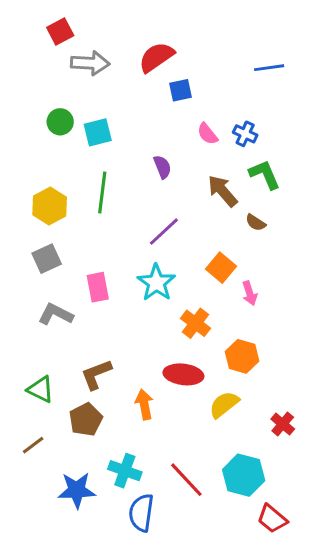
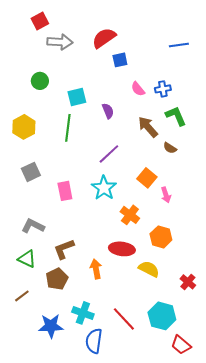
cyan square: (98, 132) -> (77, 97), moved
blue cross: (245, 134) -> (163, 89), turned -35
yellow hexagon: (50, 206) -> (24, 127), moved
gray L-shape: (56, 314) -> (33, 226), moved
yellow semicircle: (224, 404) -> (149, 269), turned 65

